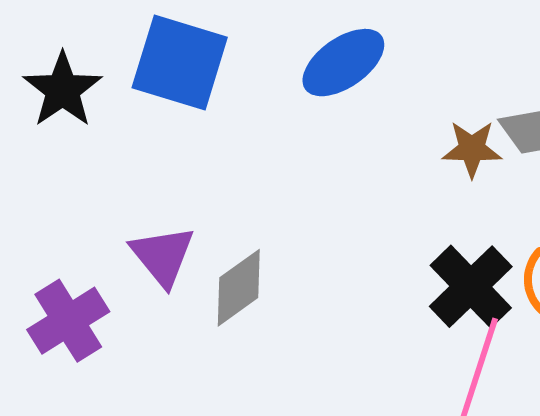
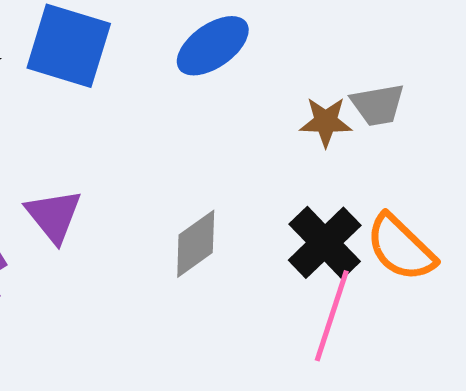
gray diamond: (239, 288) -> (196, 244), moved

